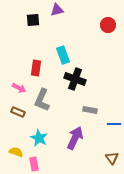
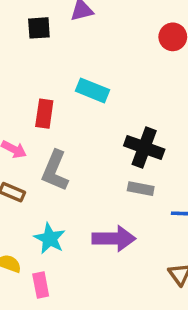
cyan rectangle: (63, 55) -> (92, 90), turned -48
black cross: (75, 79) -> (144, 148), moved
purple arrow: (75, 138) -> (114, 239), turned 65

